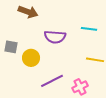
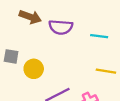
purple semicircle: (55, 37) -> (61, 27), moved

